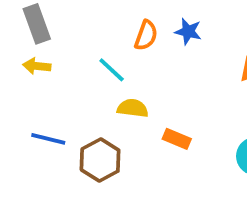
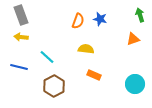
cyan line: (112, 70) -> (47, 57), moved
yellow semicircle: (133, 108) -> (86, 49), moved
blue line: (48, 139) -> (19, 67), moved

